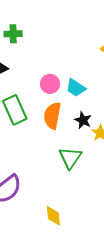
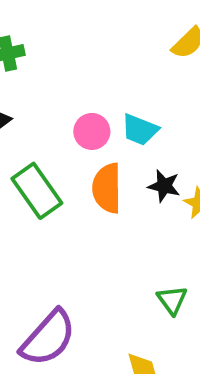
green triangle: (70, 158) -> (172, 300), moved, size x0.7

